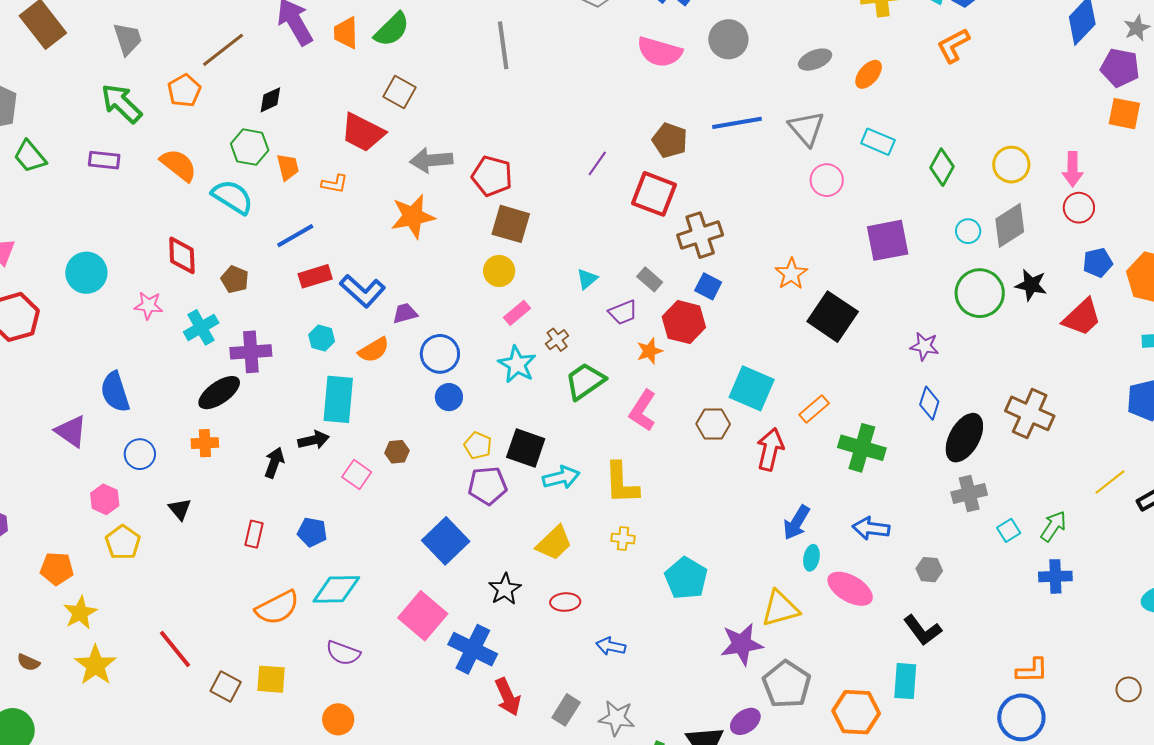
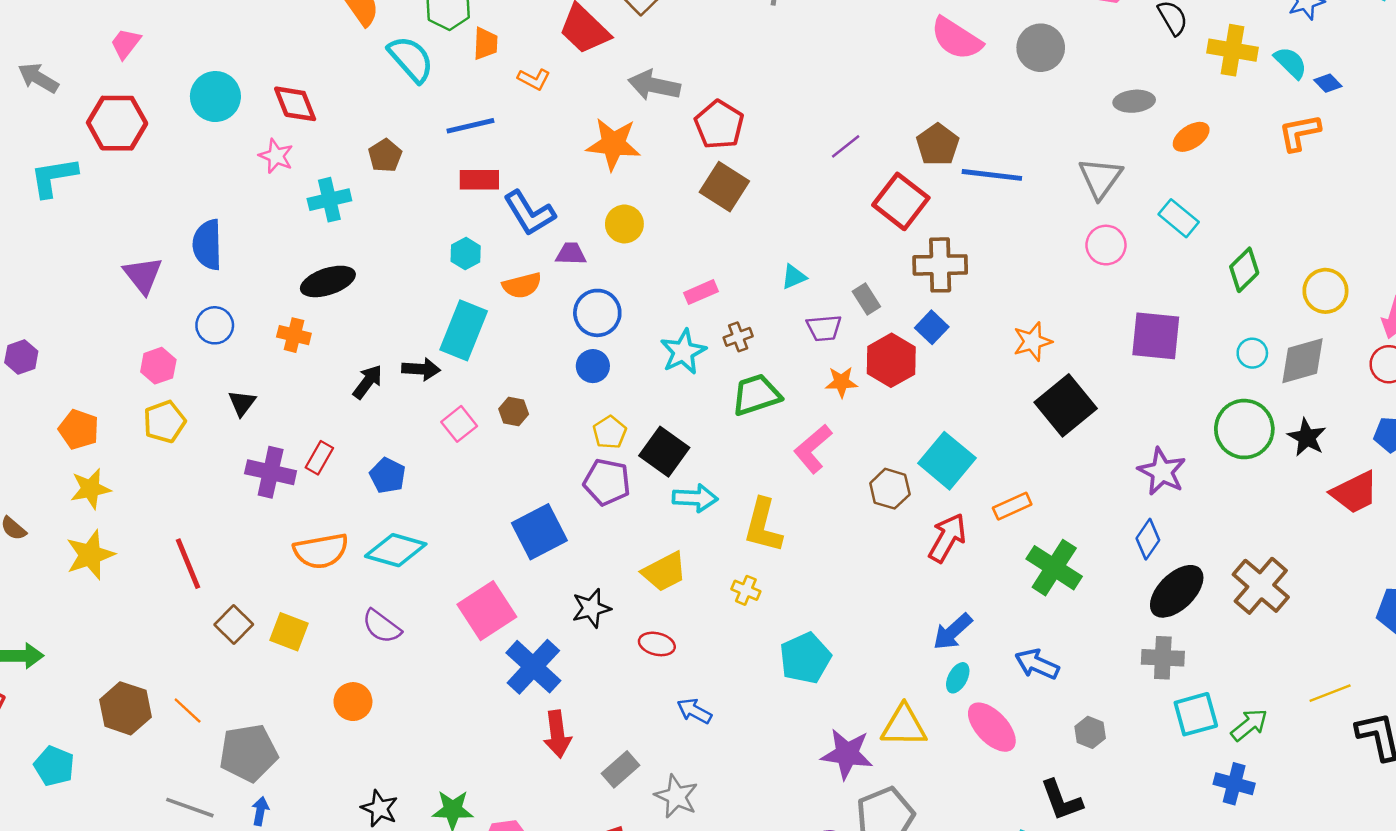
blue line: (737, 123) -> (992, 175), moved
red diamond: (182, 255) -> (295, 104), moved, turned -36
yellow circle: (499, 271) -> (624, 224), moved
purple star: (924, 346) -> (1162, 472), size x1.4
purple cross: (251, 352) -> (271, 472), moved
cyan square: (1009, 530) -> (1196, 714), size x1.6

